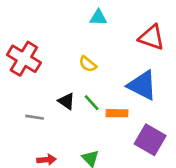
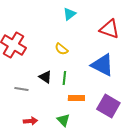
cyan triangle: (98, 18) -> (69, 14), turned -40
green line: (92, 103) -> (64, 78), turned 48
orange rectangle: (117, 113) -> (76, 98), moved

